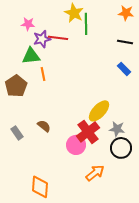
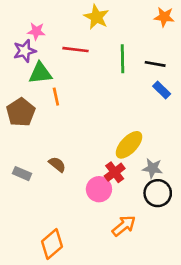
green line: (86, 24) -> (122, 59), moved
purple star: (42, 39) -> (25, 51), moved
black line: (125, 42) -> (155, 64), moved
red cross: (88, 132) -> (115, 172), size x0.7
gray rectangle: (17, 133) -> (22, 174), turned -32
orange diamond: (40, 187) -> (52, 244), turned 45

